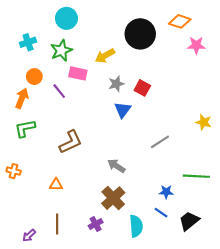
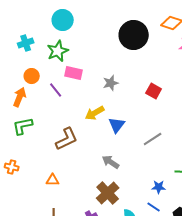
yellow arrow: (105, 56) -> (95, 113), moved
red square: (142, 88) -> (154, 91), moved
blue triangle: (123, 110) -> (117, 125), moved

